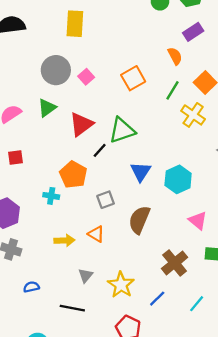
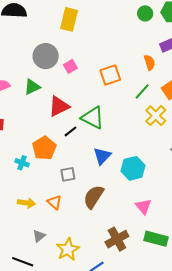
green triangle: (122, 130) -> (93, 118), turned 35

